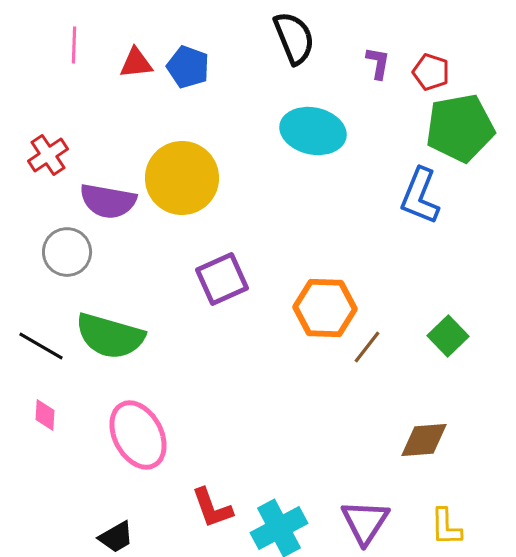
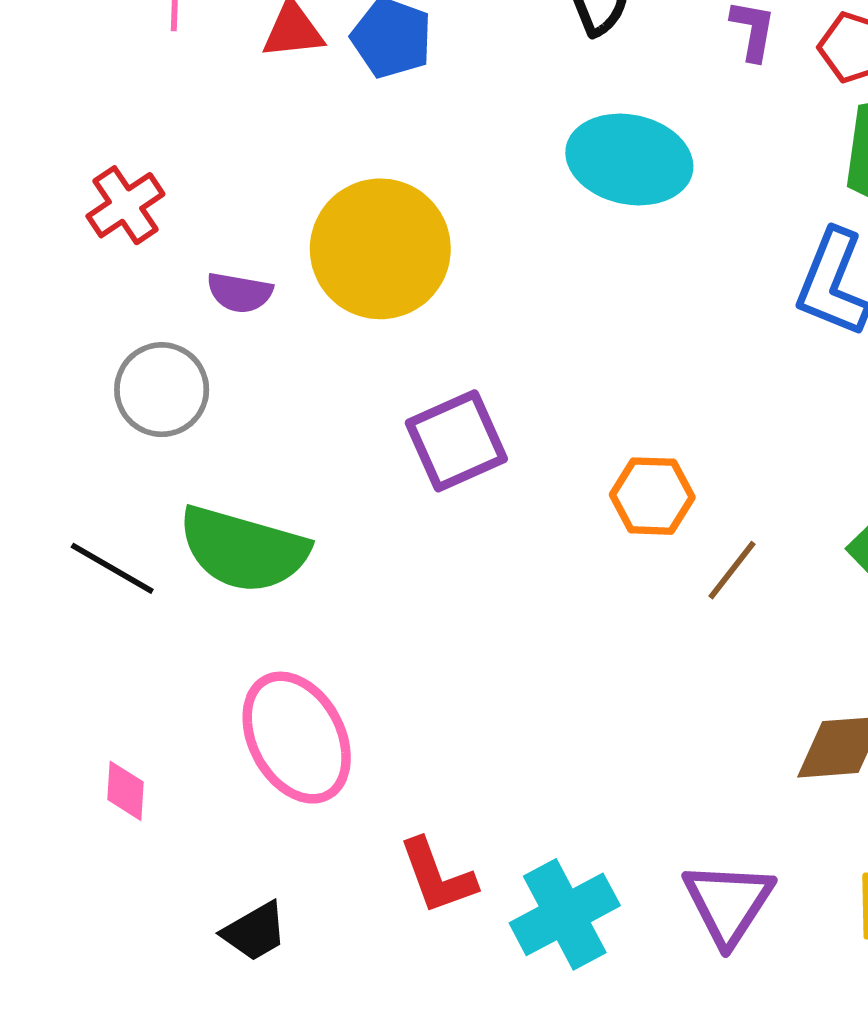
purple semicircle: (108, 201) -> (240, 293), size x0.6
orange hexagon: (325, 308) -> (652, 496), size x0.7
pink diamond: (45, 415) -> (125, 791), moved

